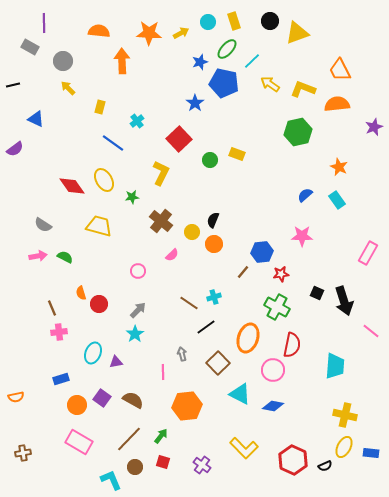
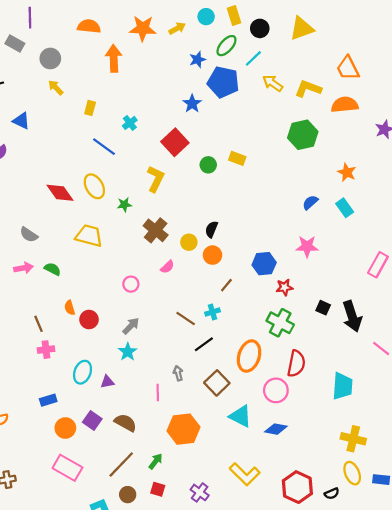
black circle: (270, 21) -> (260, 28), moved
brown line: (243, 272) -> (226, 285), moved
yellow ellipse: (344, 447) -> (352, 473), turned -50

